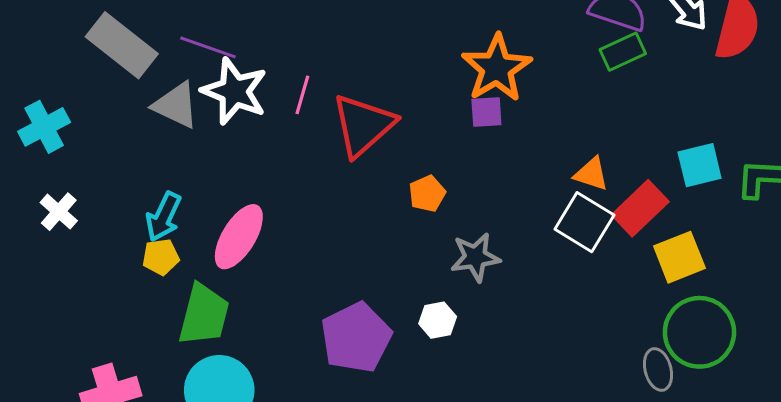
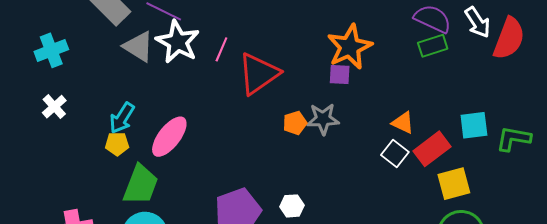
white square: (584, 222) -> (395, 154), size x0.7
gray star: (475, 257) -> (323, 119), moved

